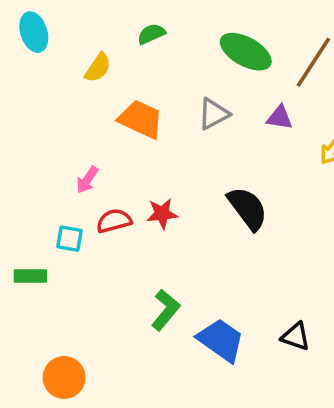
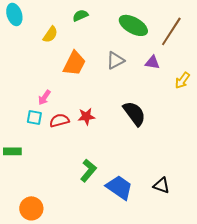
orange trapezoid: (141, 119) -> (74, 63), turned 92
cyan square: (69, 239) -> (34, 117), moved

